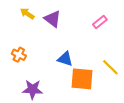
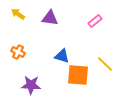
yellow arrow: (27, 14) -> (18, 14), moved
purple triangle: (53, 19) -> (50, 18), turned -30

